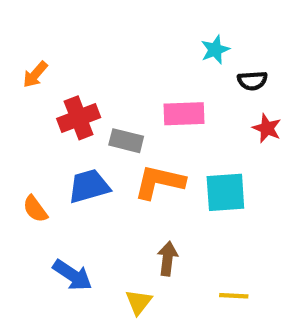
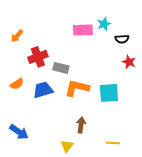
pink rectangle: (184, 114) -> (83, 30), moved
orange semicircle: (35, 209) -> (17, 84), moved, turned -88
blue arrow: (72, 275) -> (19, 132), moved

